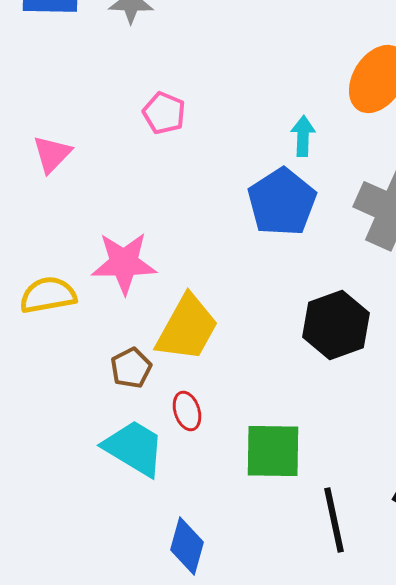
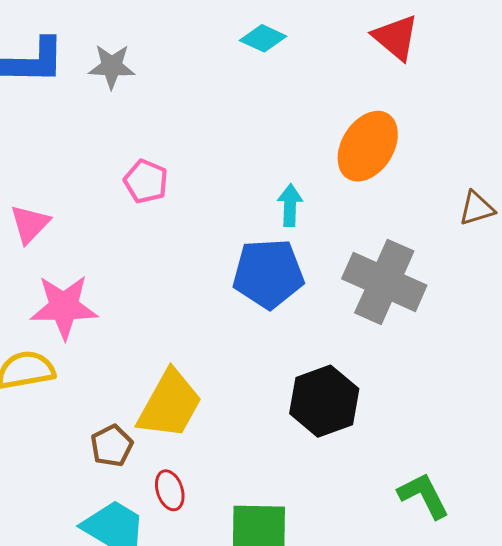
blue pentagon: (282, 202) -> (268, 274), turned 30
pink star: (124, 263) -> (64, 307), moved

